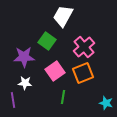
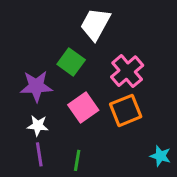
green line: (63, 97) -> (77, 160), moved
purple line: (13, 100) -> (39, 154), moved

